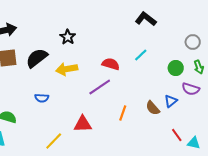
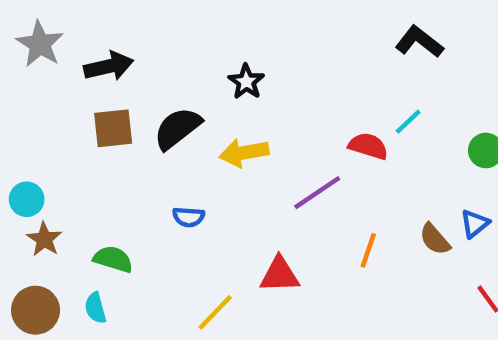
red semicircle: (111, 64) -> (368, 146), moved

